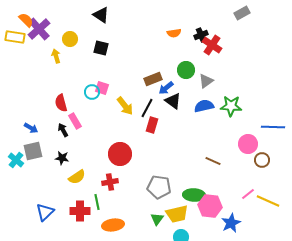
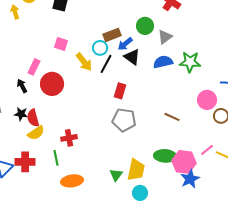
cyan circle: (92, 92) -> (100, 48), moved
red semicircle: (61, 103) -> (33, 118), moved
pink rectangle: (75, 121) -> (34, 67), moved, turned 56
red rectangle: (152, 125) -> (120, 91), moved
red circle: (120, 154) -> (52, 84), moved
gray pentagon: (159, 187) -> (124, 120), moved
green ellipse: (194, 195) -> (165, 156), moved
pink hexagon: (210, 206) -> (184, 162), moved
red cross: (80, 211) -> (25, 162), moved
yellow trapezoid: (177, 214) -> (136, 170), turned -65

